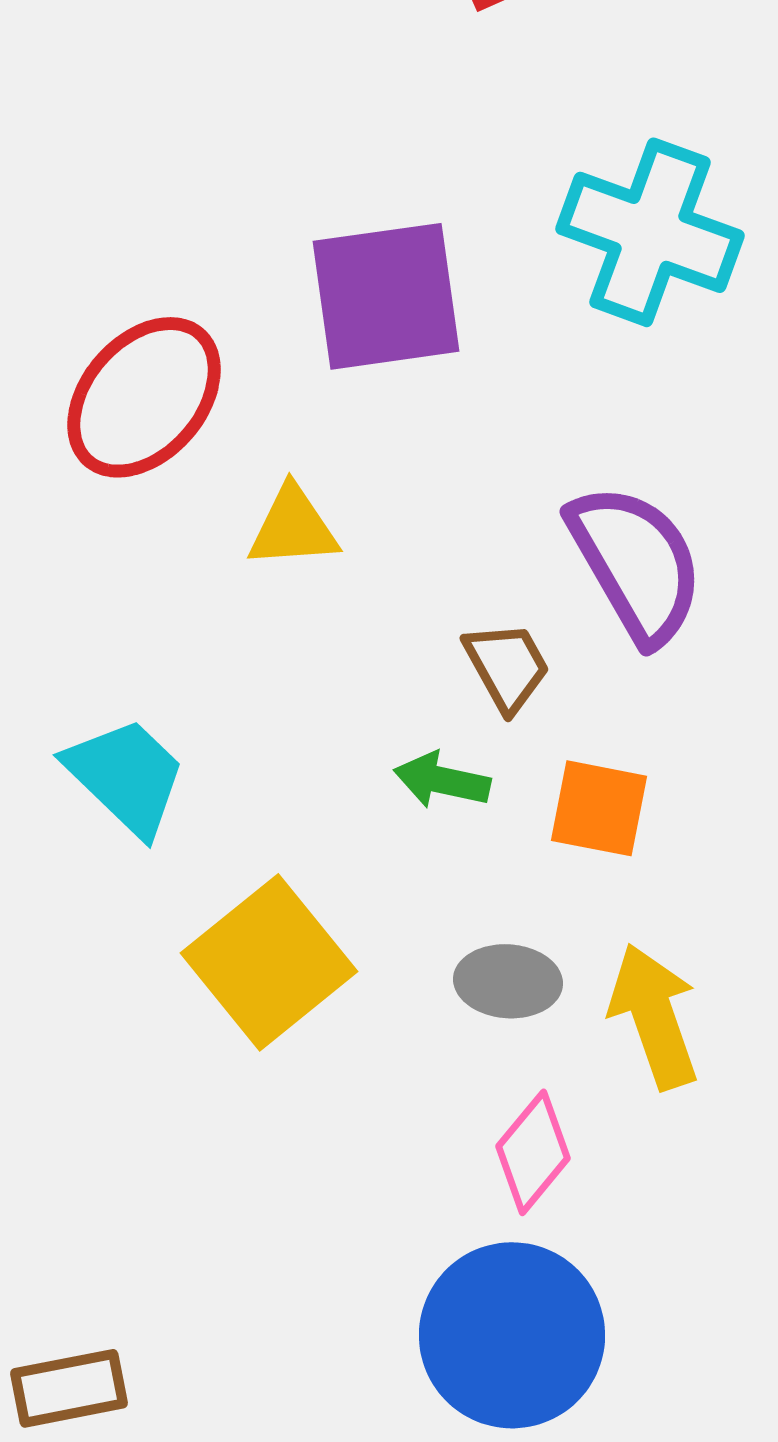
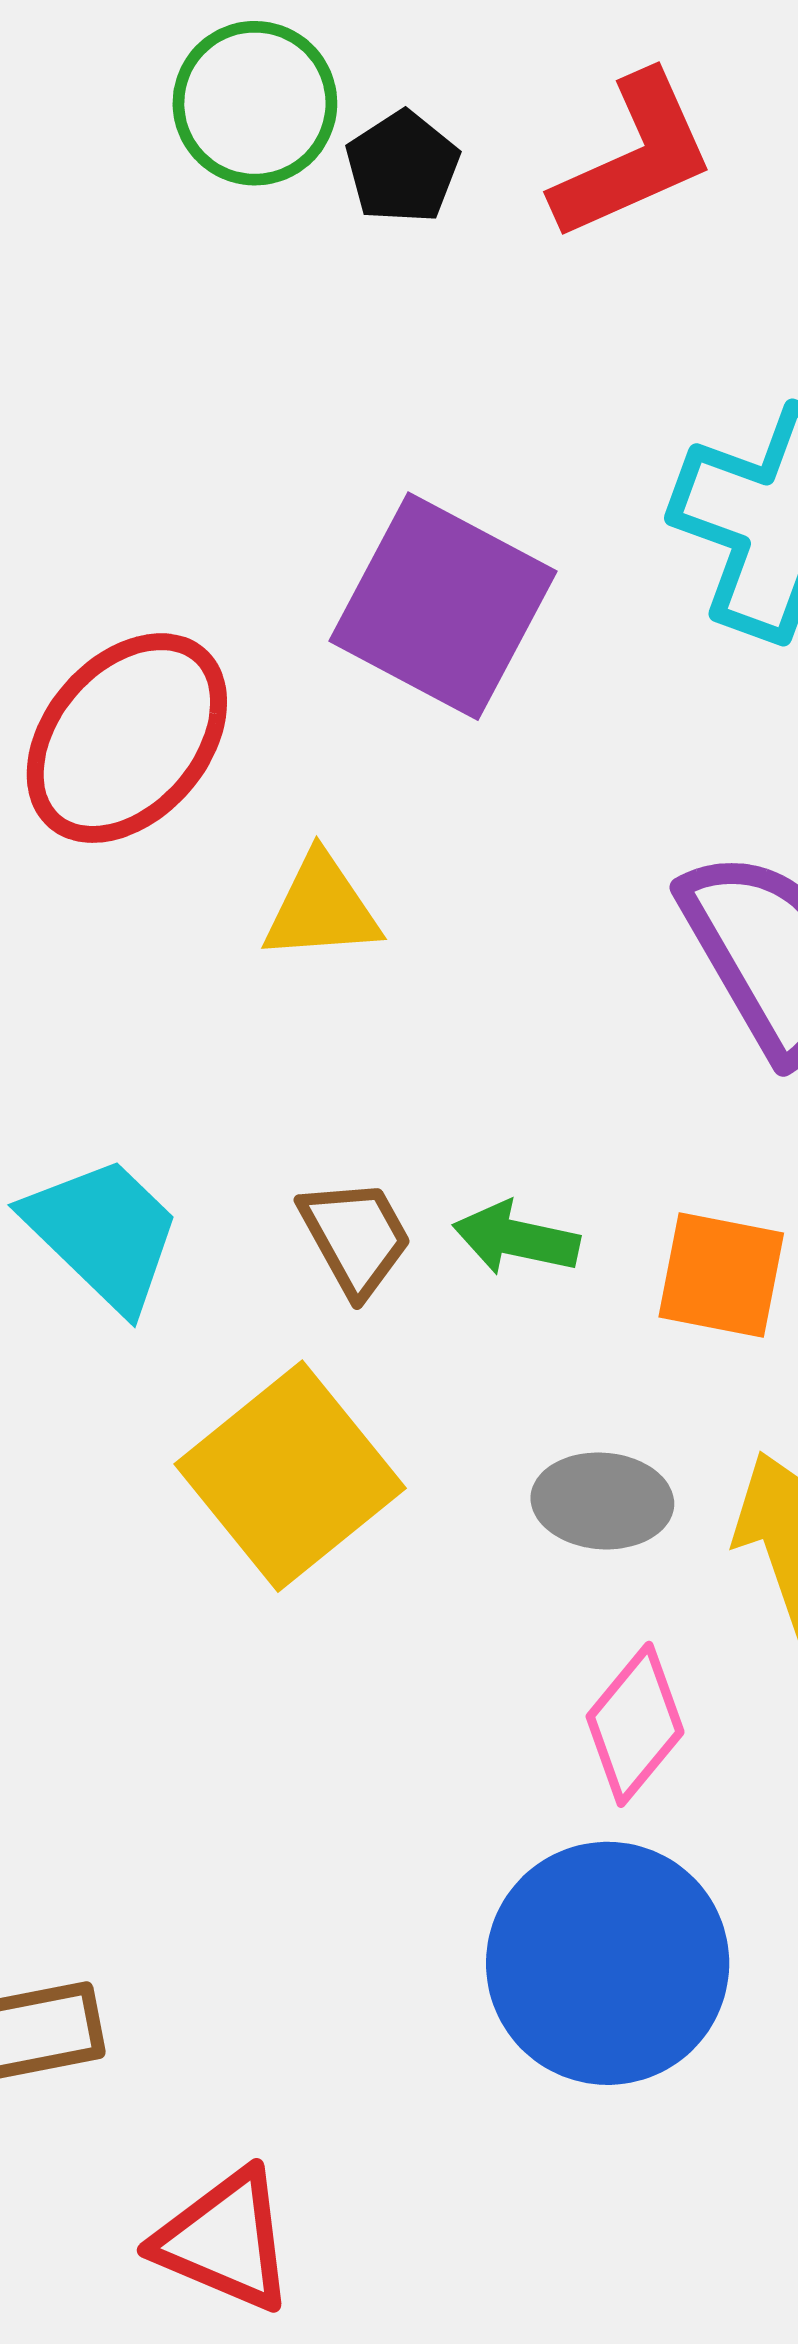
purple square: (386, 296) -> (443, 606), turned 36
brown trapezoid: (507, 666) -> (355, 1237), moved

